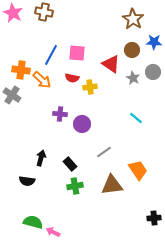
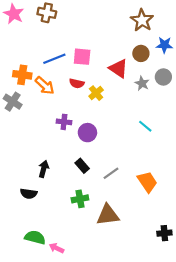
blue line: (51, 55) -> (54, 59), turned 40
yellow cross: (90, 87) -> (96, 93), turned -32
gray line: (104, 152) -> (111, 173), moved
black rectangle: (70, 164) -> (82, 166), moved
brown triangle: (112, 185) -> (108, 215), moved

